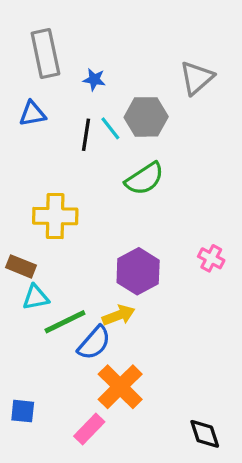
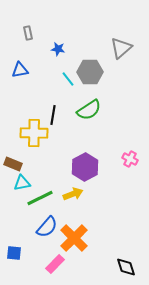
gray rectangle: (45, 54) -> (28, 33), size x0.5
black line: (86, 135) -> (53, 115), moved
blue semicircle: (94, 343) -> (47, 227), moved

